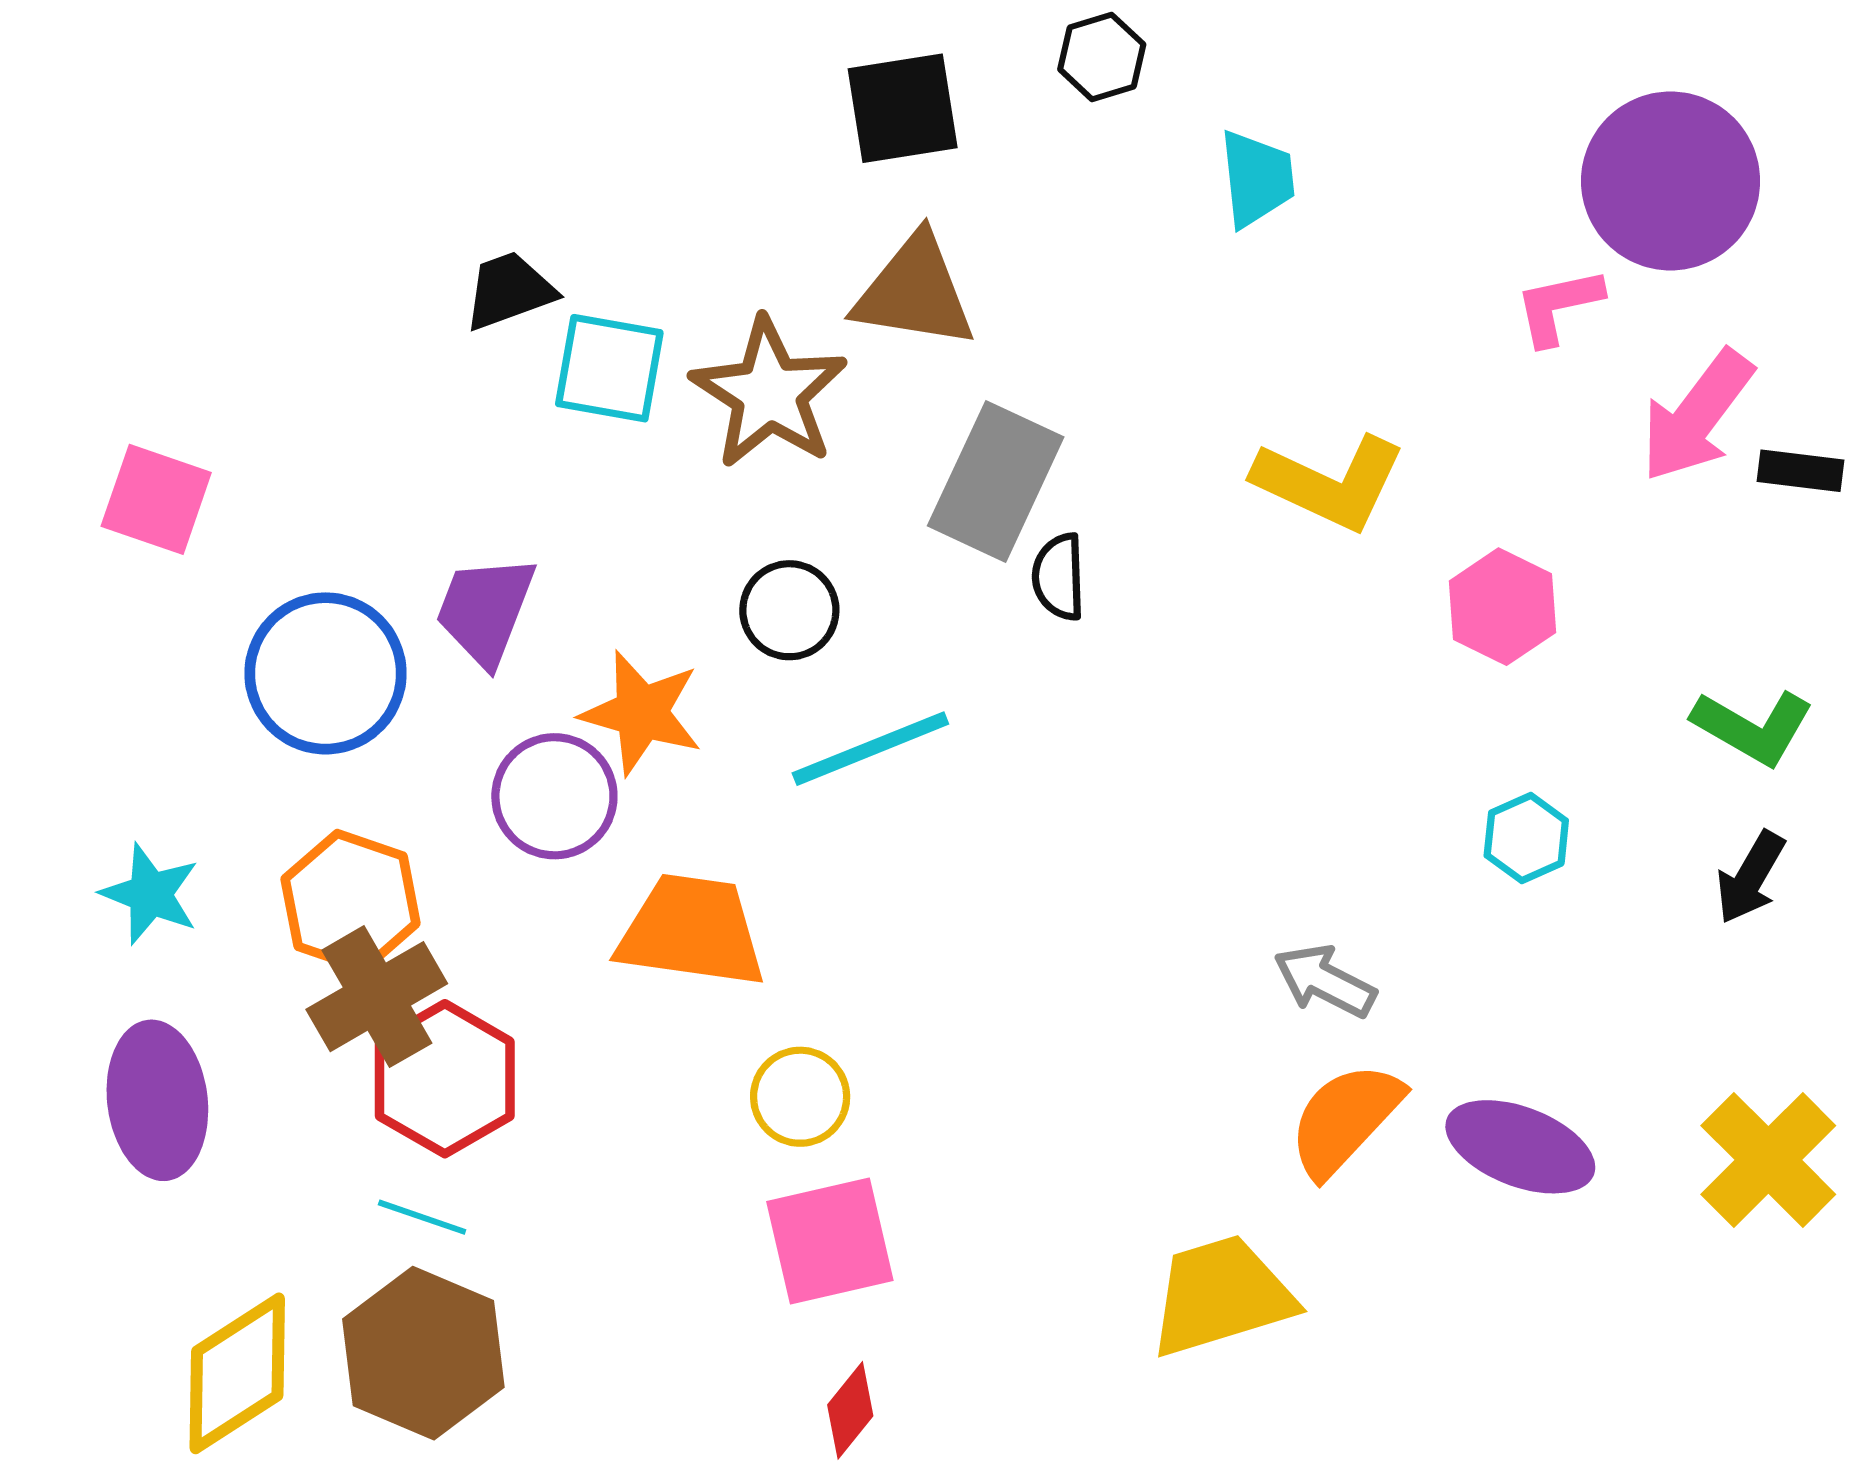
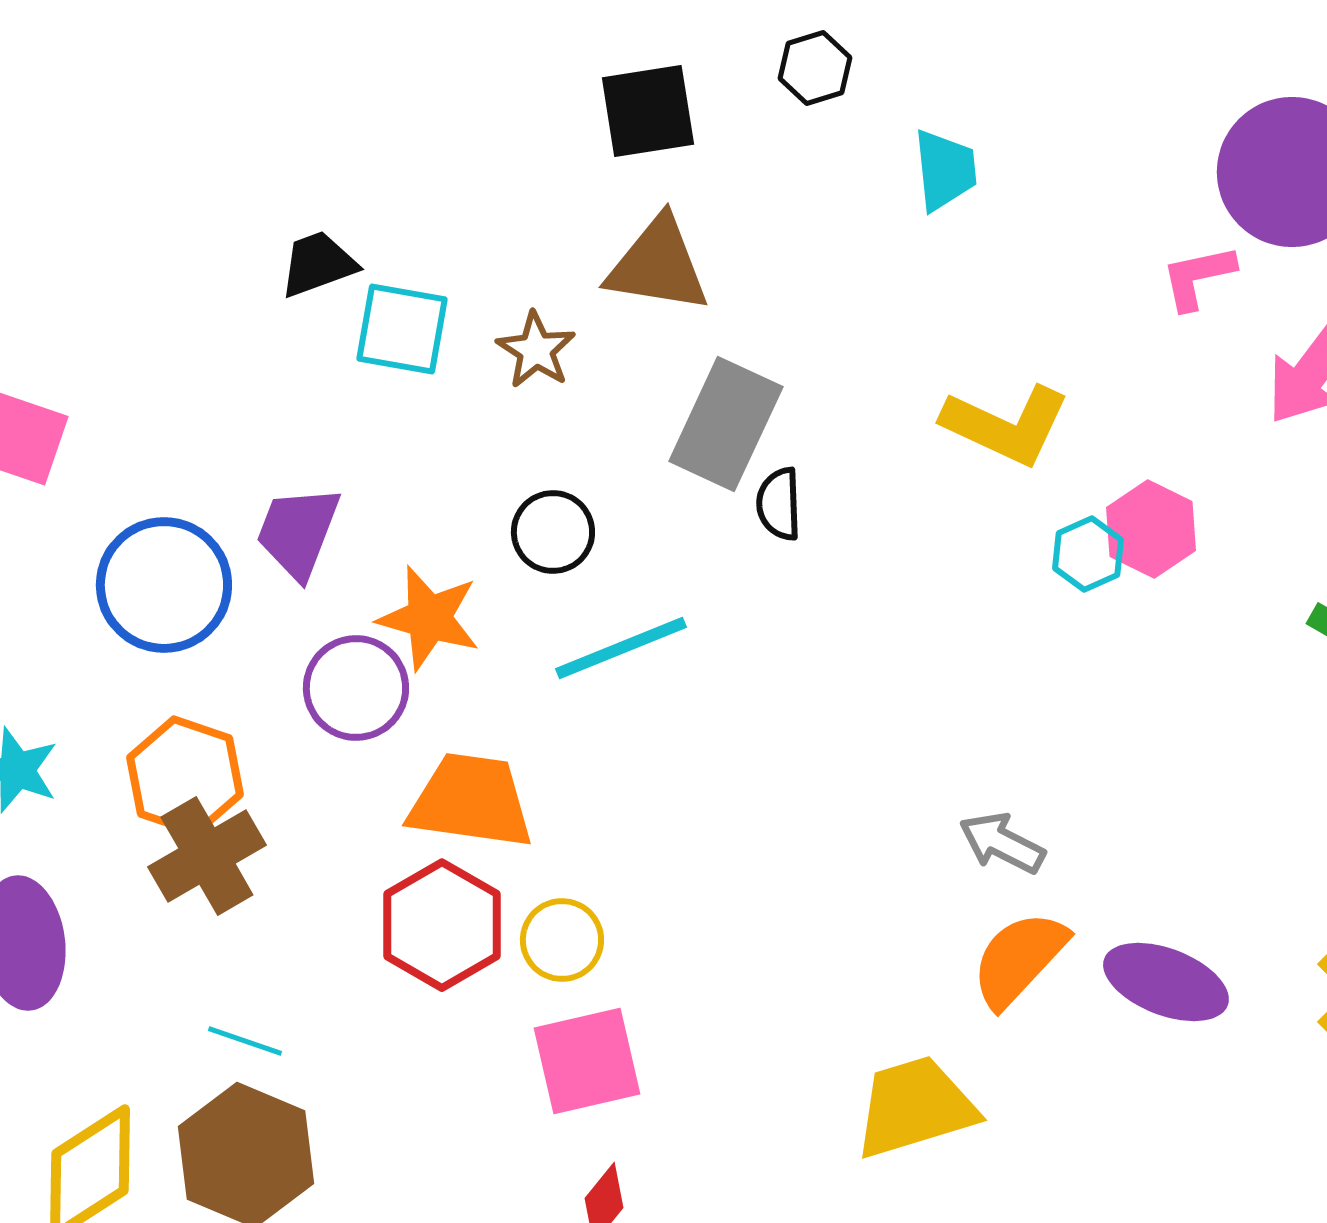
brown star: (769, 393) -> (536, 350), size x0.6
cyan hexagon: (1526, 838) -> (1088, 554), moved
red hexagon: (445, 1079) -> (442, 925), moved

